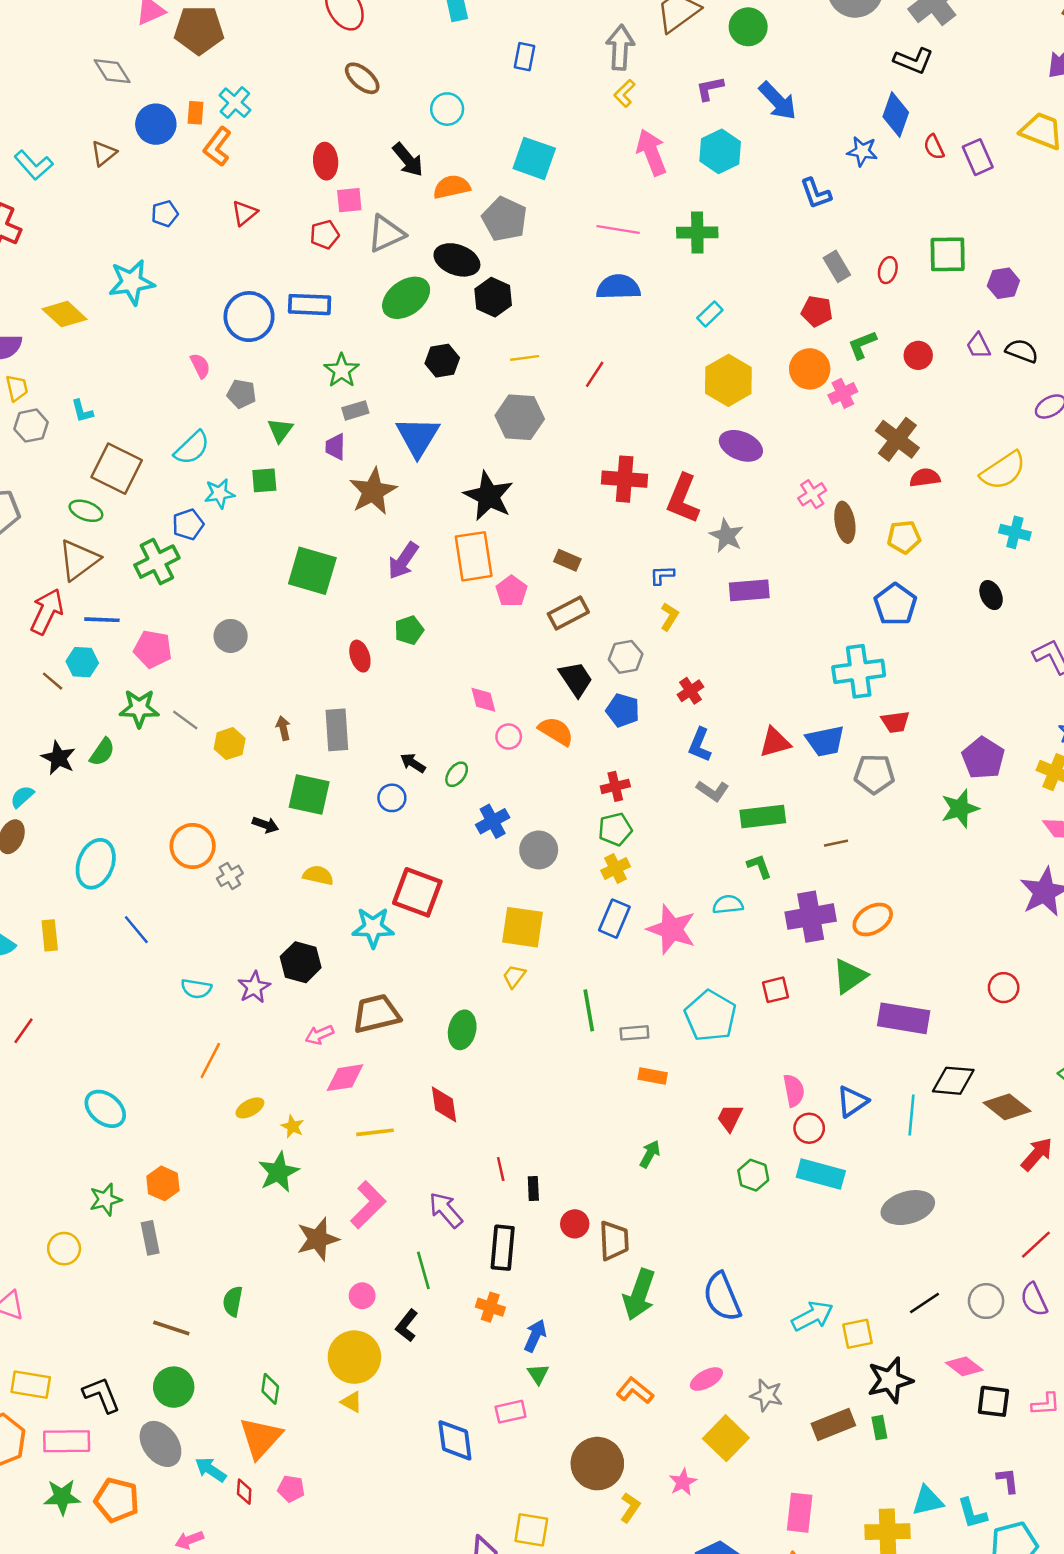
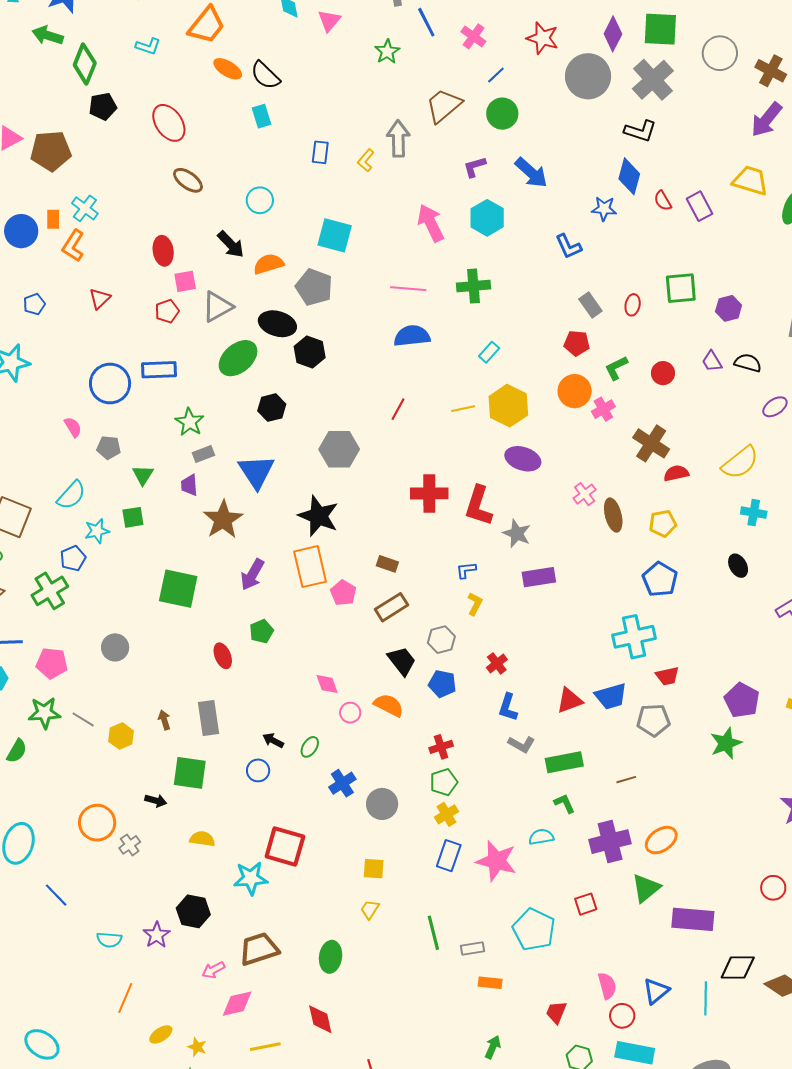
yellow L-shape: (625, 93) -> (366, 160), moved
yellow line: (525, 358) -> (463, 409), moved
yellow square: (522, 927) -> (374, 869), size x0.6

